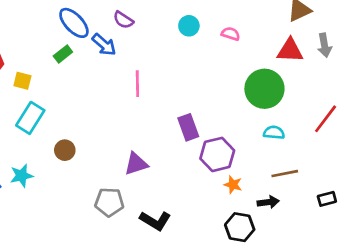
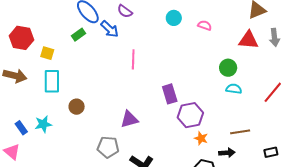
green circle: (264, 89) -> (228, 68), size x0.6
cyan rectangle: (30, 118) -> (52, 81), turned -35
cyan semicircle: (274, 133) -> (234, 89), moved

